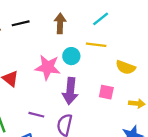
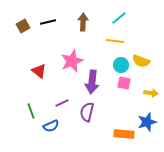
cyan circle: (71, 56) -> (121, 65), moved
pink star: (48, 67) -> (72, 61), turned -30
purple line: (36, 115) -> (62, 103), turned -40

